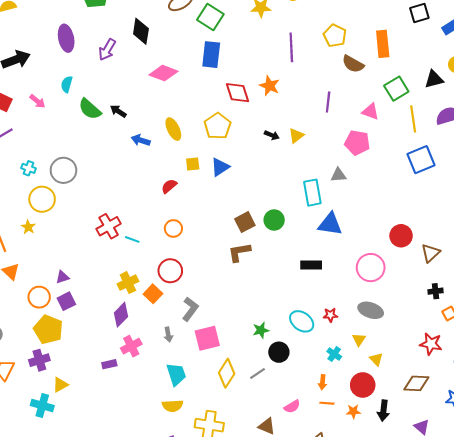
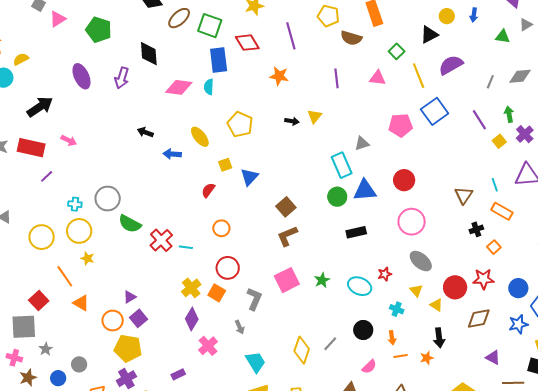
cyan semicircle: (67, 84) -> (209, 87), moved
green square: (396, 89) -> (397, 51), size x0.7
red diamond: (238, 93) -> (247, 43), moved
green semicircle: (90, 109) -> (130, 224), moved
pink pentagon: (357, 143) -> (401, 125), moved
blue triangle: (220, 167) -> (249, 177), moved
yellow circle: (42, 199) -> (79, 231), moved
green circle: (274, 220) -> (337, 197), moved
red circle: (401, 236) -> (404, 180), moved
gray ellipse: (371, 310) -> (421, 261), turned 35
green star: (261, 330) -> (322, 280), moved
pink square: (207, 338) -> (287, 280), moved
black circle: (279, 352) -> (363, 330), moved
purple rectangle: (109, 364) -> (178, 374), moved
red circle: (363, 385) -> (455, 287), moved
black arrow: (383, 411) -> (439, 338), moved

